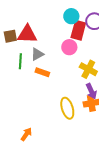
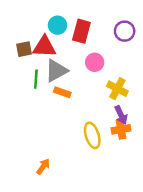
cyan circle: (71, 16) -> (57, 25), moved
red rectangle: (78, 30) -> (81, 31), moved
gray triangle: (37, 54) -> (56, 71), size x1.5

